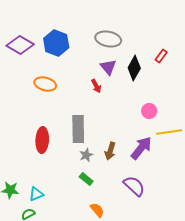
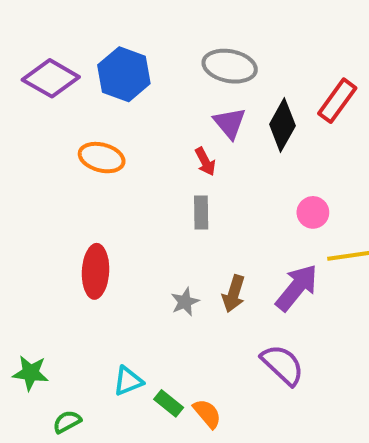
red rectangle: (161, 56) -> (337, 101), size x1.5
gray rectangle: (78, 129) -> (201, 212), moved, size x0.6
green rectangle: (86, 179) -> (169, 403), moved
cyan triangle: (36, 194) -> (128, 381), moved

